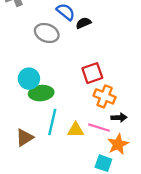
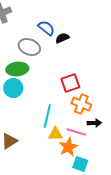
green ellipse: (41, 93) -> (17, 69), moved
cyan line: (52, 122) -> (47, 116), moved
orange star: (118, 144) -> (68, 147), moved

